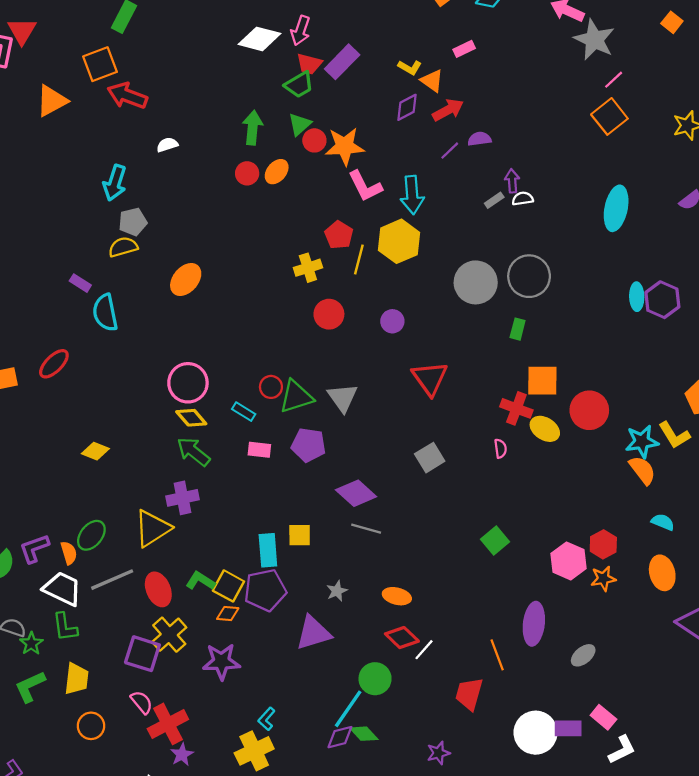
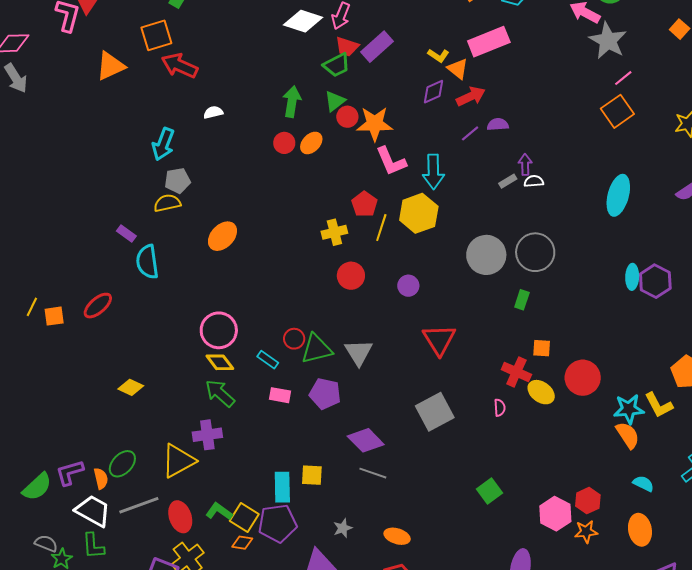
pink rectangle: (464, 49) -> (489, 42), size x2.0
orange square: (542, 381) -> (542, 348), size x0.6
gray square: (430, 458) -> (435, 412), size x1.4

